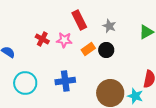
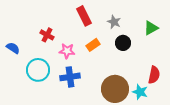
pink star: (64, 40) -> (67, 51), moved
black circle: (106, 50) -> (123, 43), moved
cyan circle: (25, 83) -> (38, 70), moved

